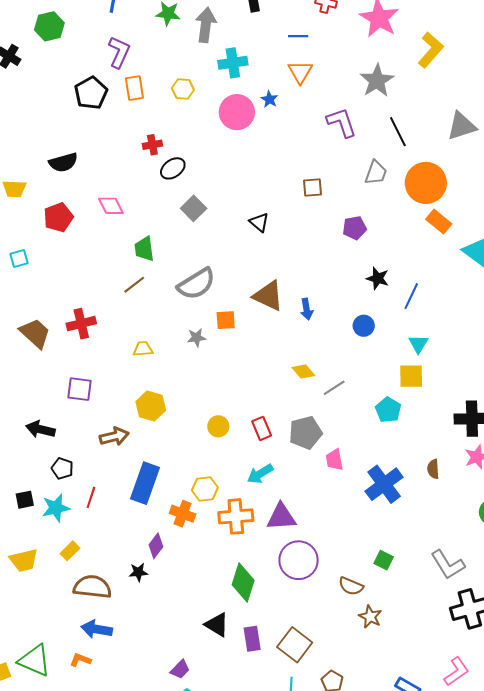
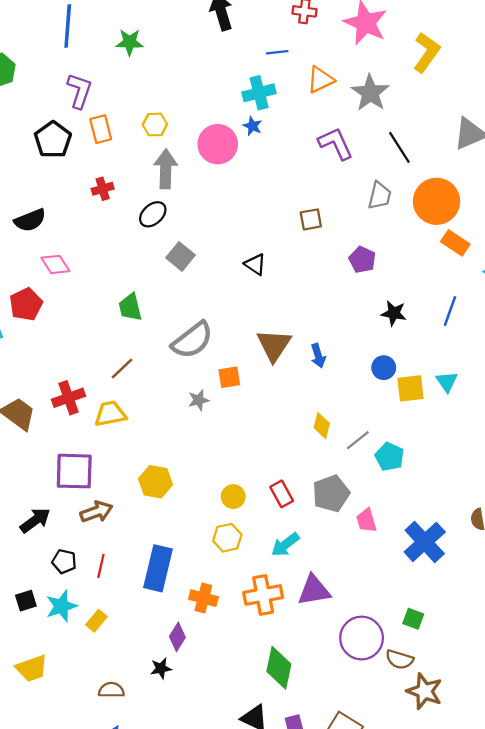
gray arrow: (206, 25) -> (166, 169), moved
cyan cross: (233, 63) -> (259, 93), moved
orange triangle: (300, 72) -> (320, 80), moved, turned 40
red cross: (152, 145) -> (103, 189), moved
pink diamond: (111, 206) -> (55, 264), moved
red pentagon: (58, 217) -> (26, 304), moved
purple pentagon: (355, 228) -> (362, 260), turned -30
brown line: (134, 285) -> (122, 368), moved
brown triangle: (268, 296) -> (274, 345), turned 44
blue line: (411, 296) -> (450, 311), moved
yellow trapezoid: (143, 349) -> (110, 414), moved, size x1.4
yellow diamond: (303, 371) -> (322, 426), turned 60
yellow square: (411, 376) -> (410, 388), moved
purple square: (80, 389) -> (74, 471), size x1.4
cyan pentagon: (388, 410) -> (389, 457), moved
black arrow: (40, 429) -> (35, 520), turned 136
brown arrow: (114, 436) -> (96, 512), moved
yellow hexagon: (205, 489) -> (227, 538), moved
red line: (91, 497) -> (101, 566), moved
yellow rectangle: (70, 551) -> (96, 621), moved
purple circle: (299, 560) -> (362, 638), moved
green square: (384, 560) -> (413, 619), moved
brown semicircle: (92, 587) -> (111, 690), size x0.6
brown star: (370, 617) -> (425, 691), size x1.4

